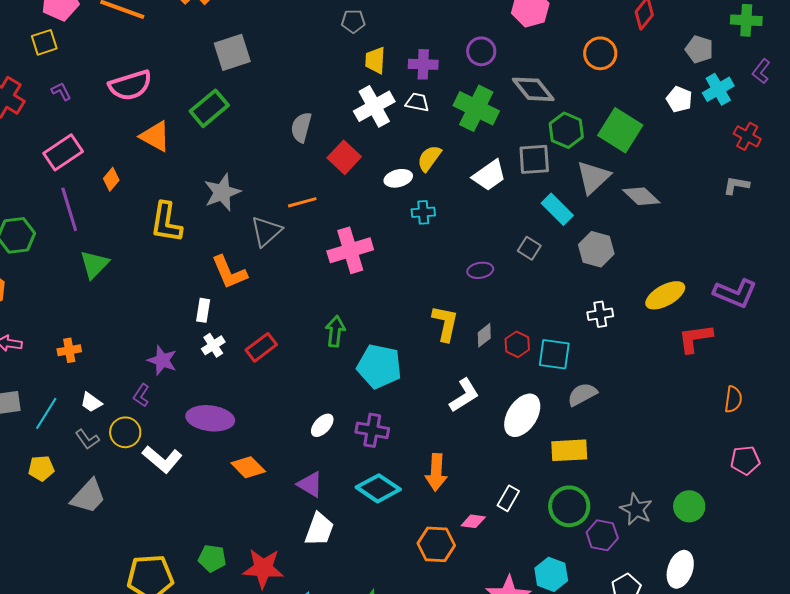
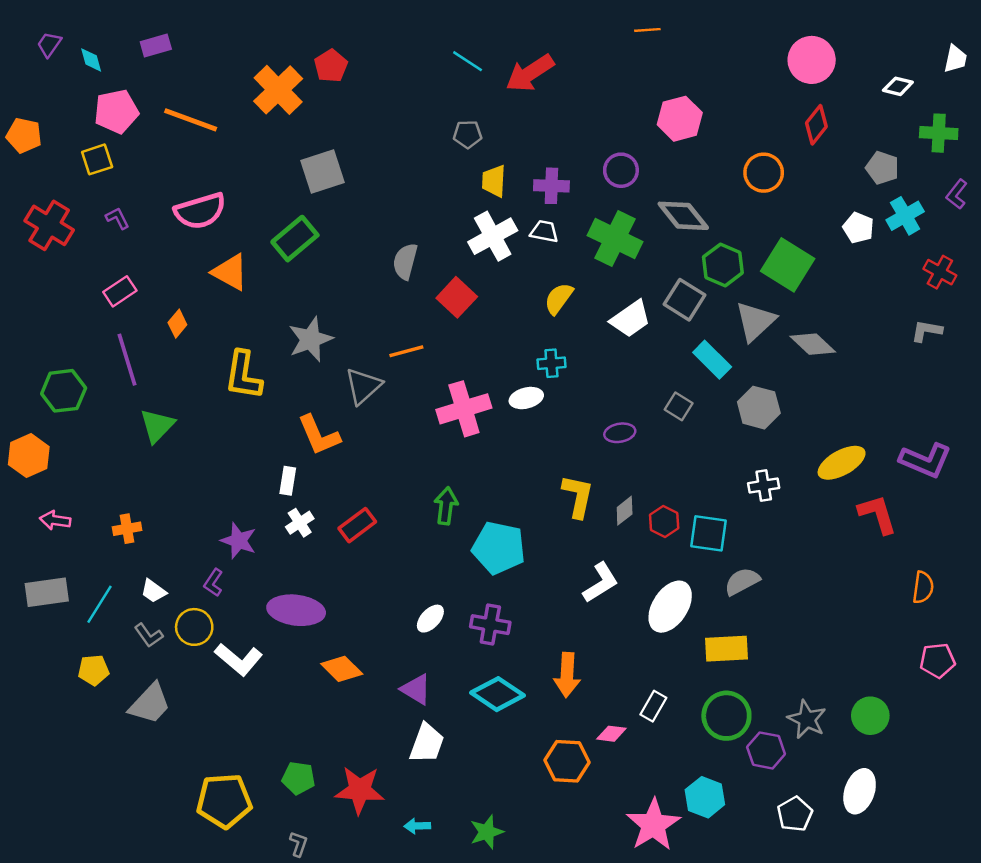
pink rectangle: (63, 152) -> (120, 291), size x0.7
gray square: (534, 159) -> (685, 300), turned 36
white ellipse: (398, 178) -> (526, 398), moved
red L-shape: (695, 338) -> (878, 514), turned 81

